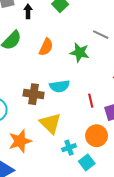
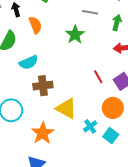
orange semicircle: (46, 47) -> (35, 25), moved, turned -30
green star: (80, 52) -> (75, 35), turned -30
cyan semicircle: (60, 86) -> (29, 62), moved

